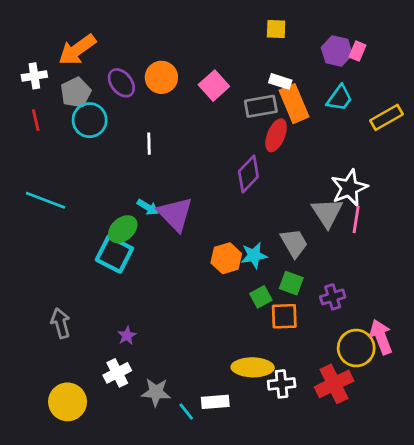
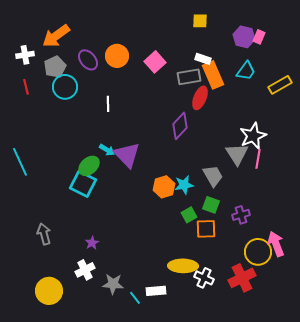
cyan line: (45, 200) -> (20, 162), moved, turned 44
white cross: (282, 384) -> (204, 278), turned 30

